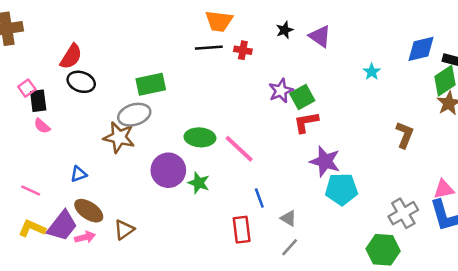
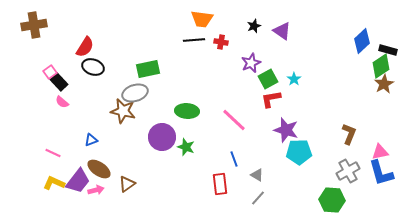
blue diamond: (421, 49) -> (362, 41), turned -30
cyan star: (372, 72) -> (294, 79), moved
purple star: (281, 91) -> (251, 63), moved
black rectangle: (38, 101) -> (59, 82), turned -36
brown L-shape: (405, 135) -> (349, 134), moved
pink line: (239, 149) -> (234, 120), moved

